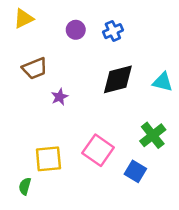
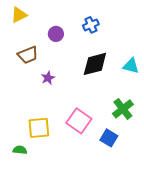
purple circle: (76, 30) -> (56, 34), moved
green semicircle: (25, 186) -> (20, 150), turned 80

